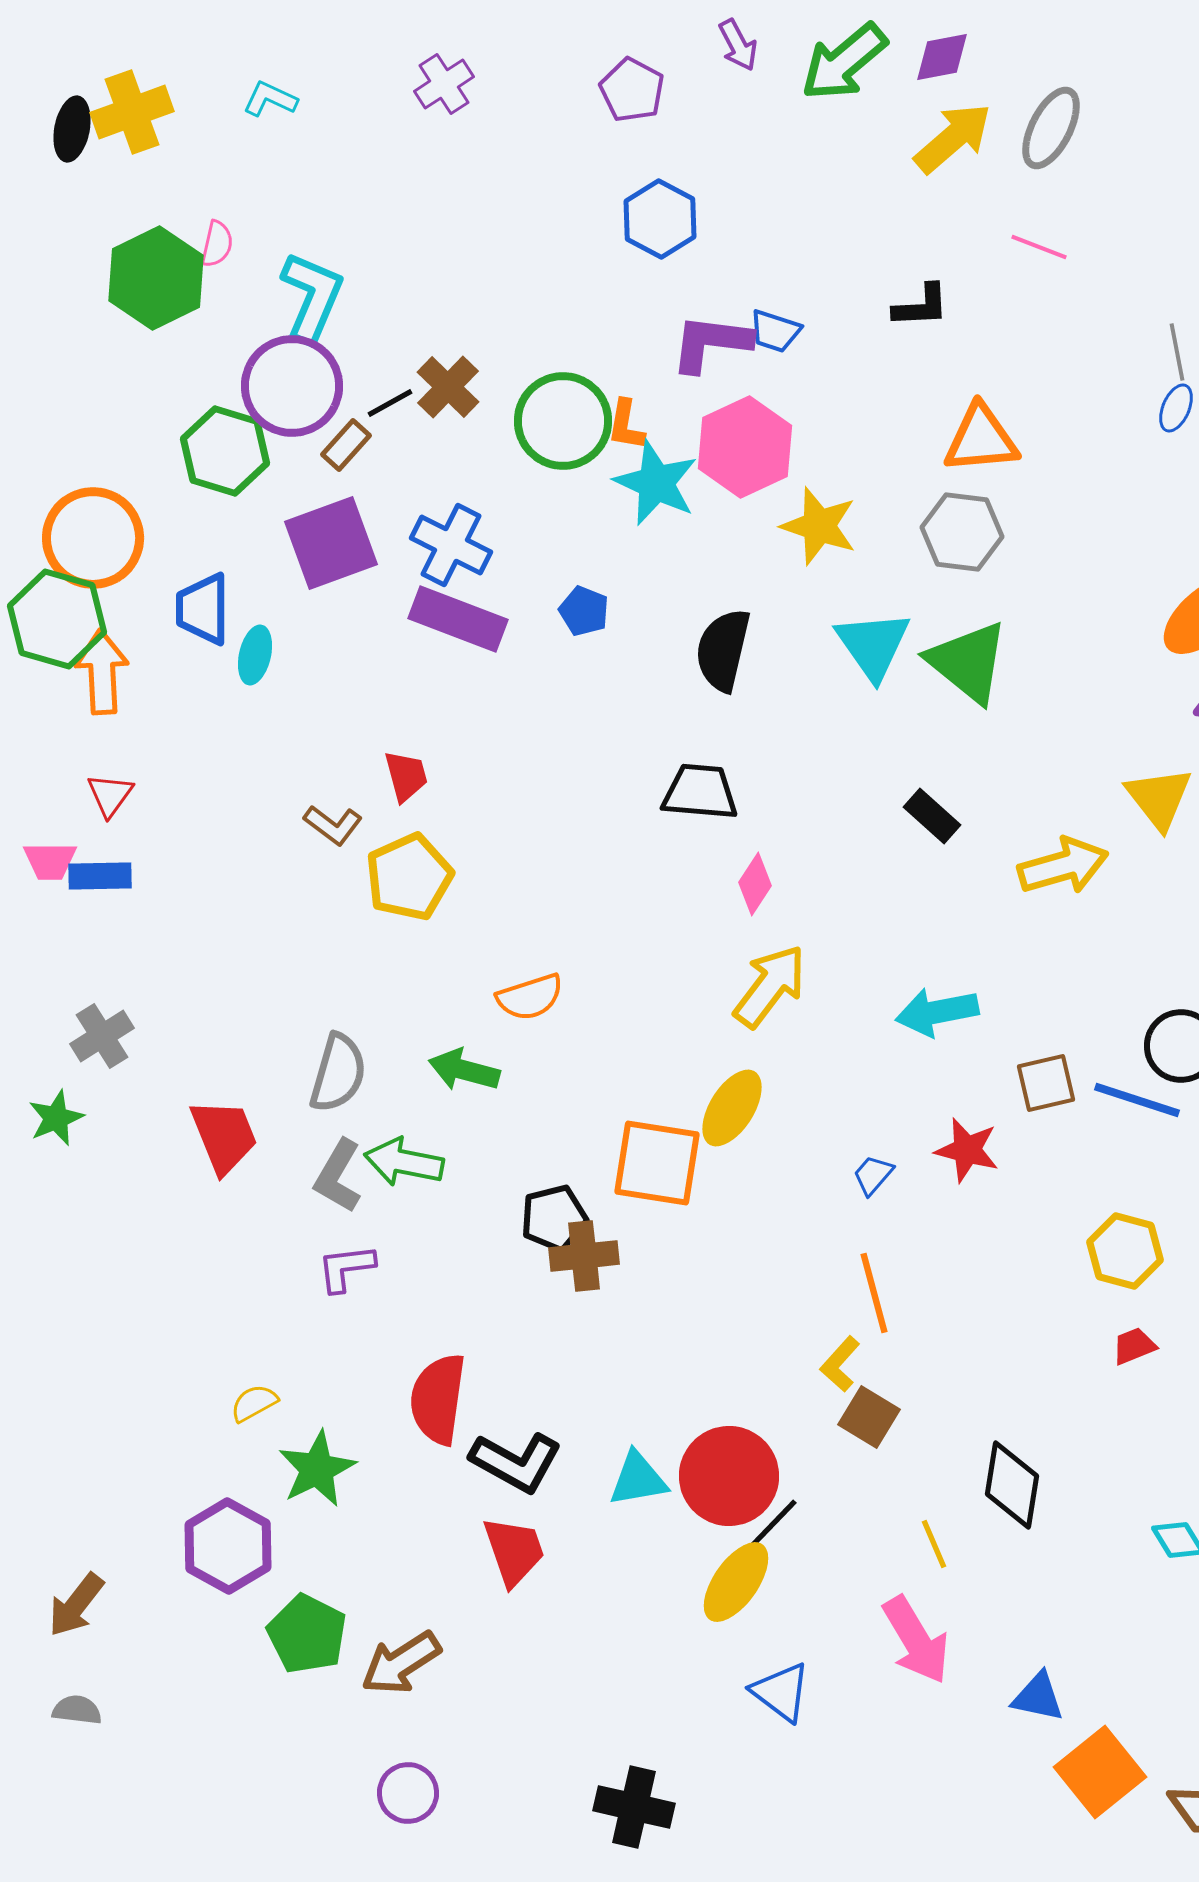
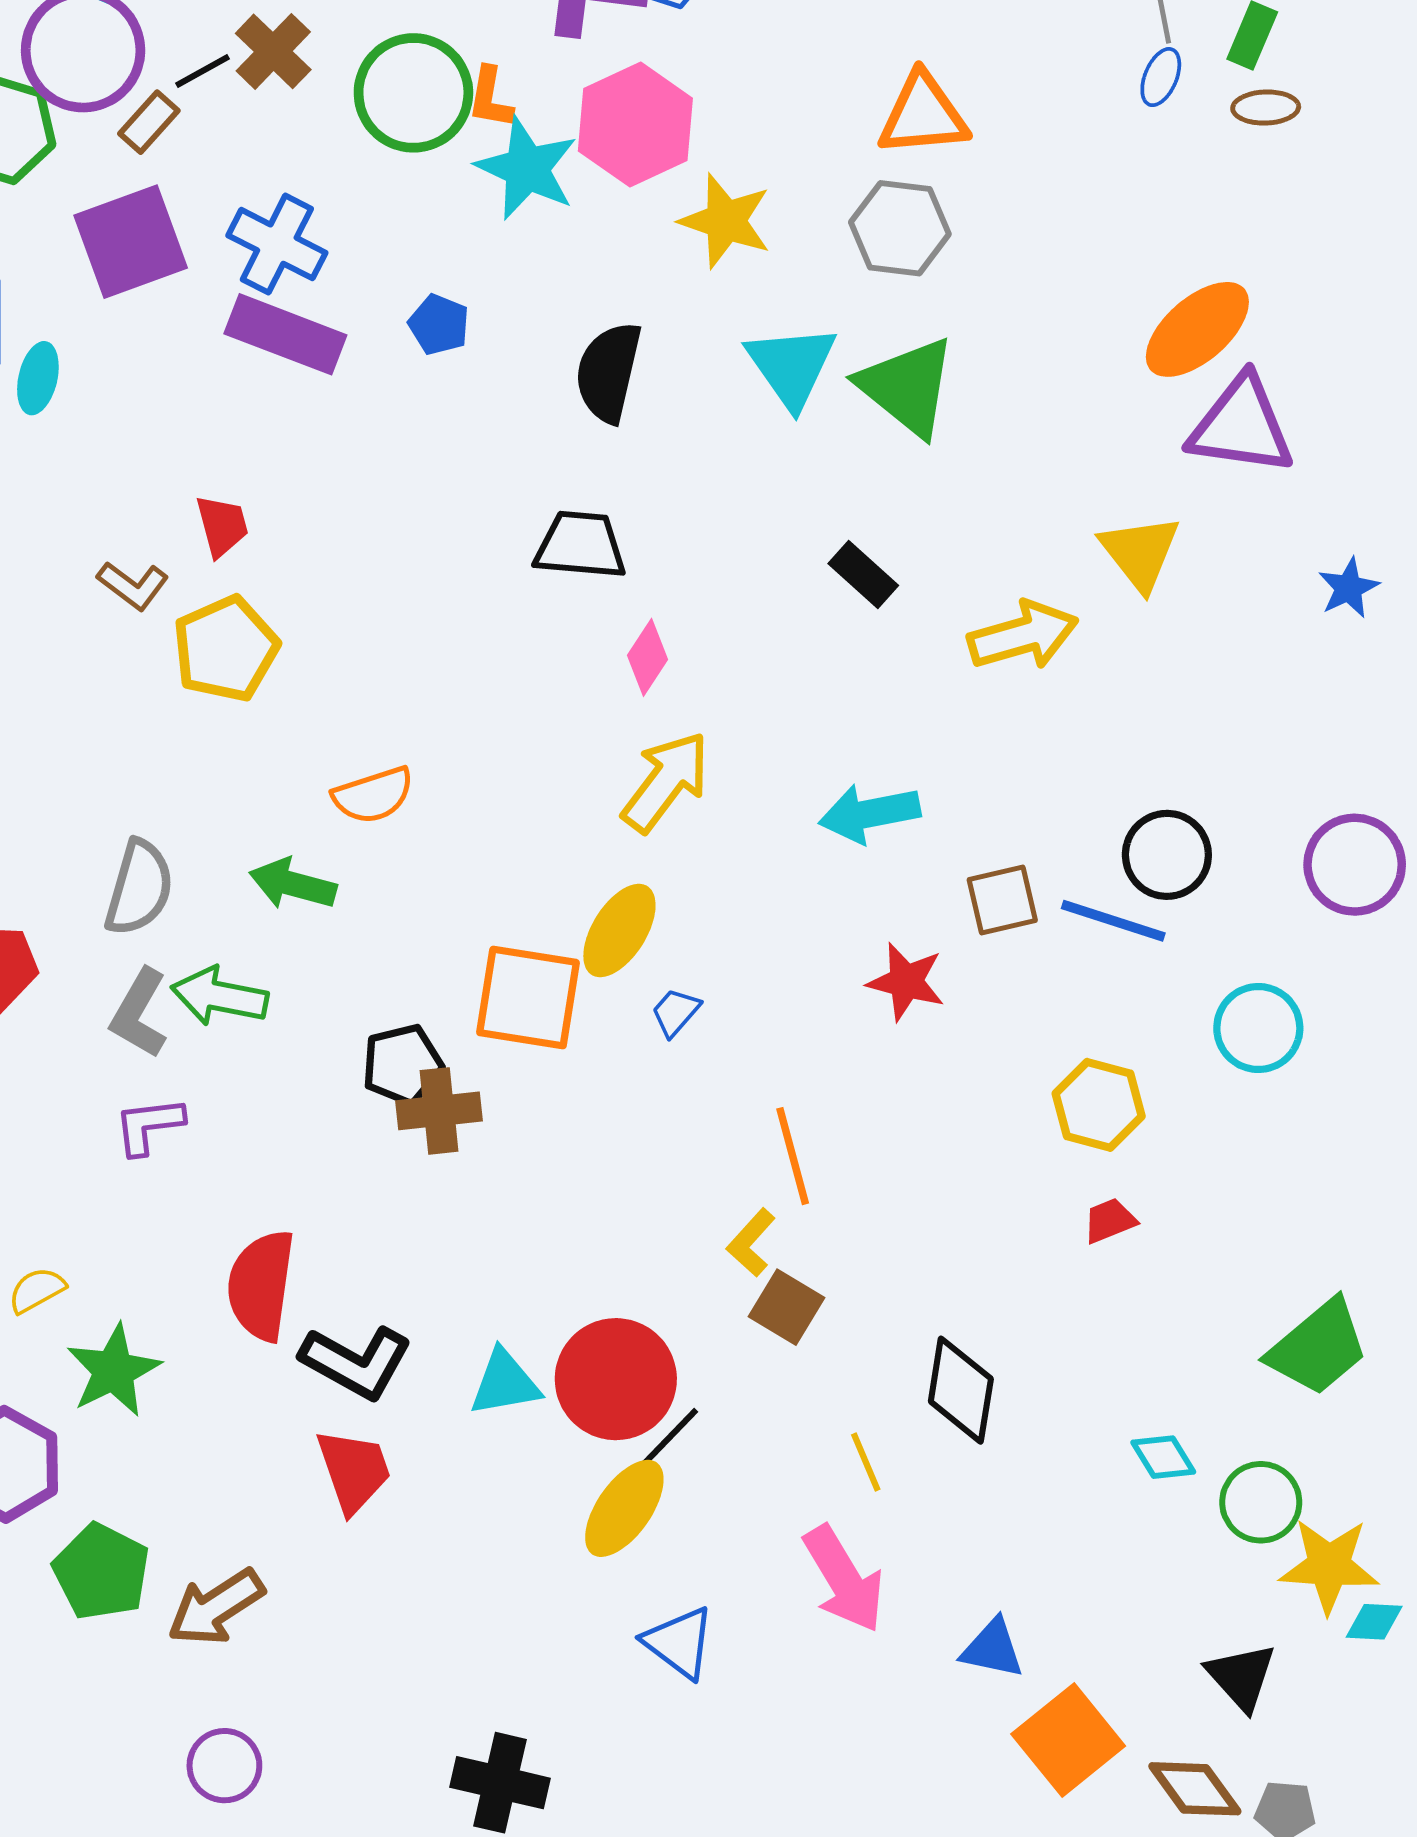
blue trapezoid: (873, 1175) -> (676, 1012), moved

